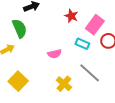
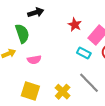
pink semicircle: (55, 54) -> (34, 60), moved
yellow square: (18, 81) -> (30, 91), moved, turned -30

